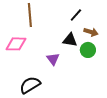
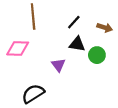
black line: (76, 15) -> (74, 22), moved
brown arrow: (91, 32) -> (105, 28), moved

